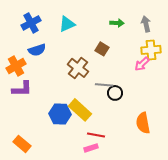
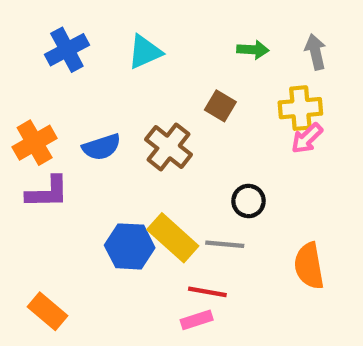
blue semicircle: (37, 50) -> (102, 147), moved
yellow cross: (151, 50) -> (300, 108), moved
gray line: (104, 85) -> (225, 244), moved

